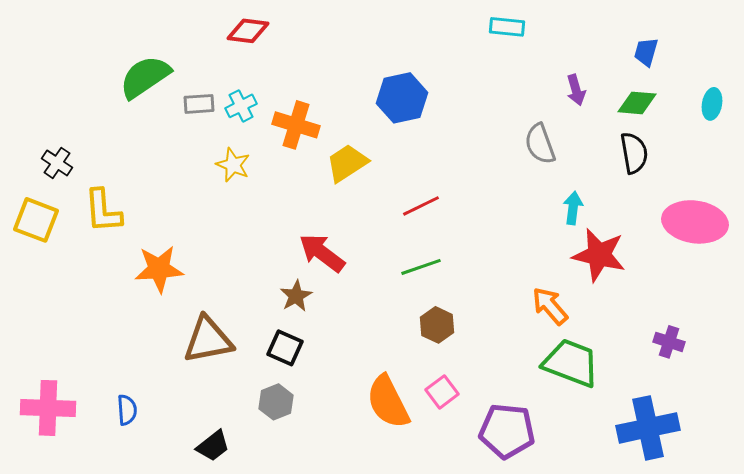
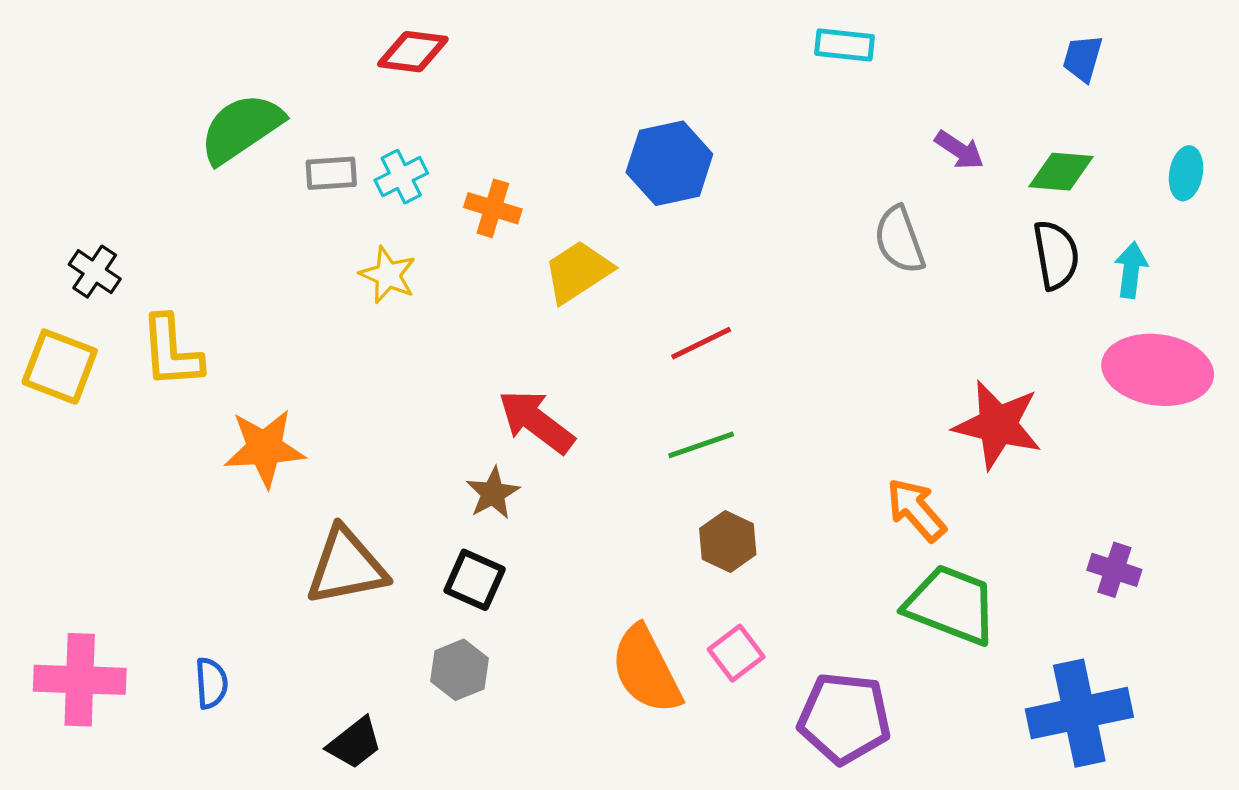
blue trapezoid: (646, 52) -> (1083, 58), moved
purple arrow: (576, 90) -> (959, 150), turned -40
orange cross: (296, 125) -> (493, 208), size x0.7
cyan arrow: (573, 208) -> (1131, 270), moved

